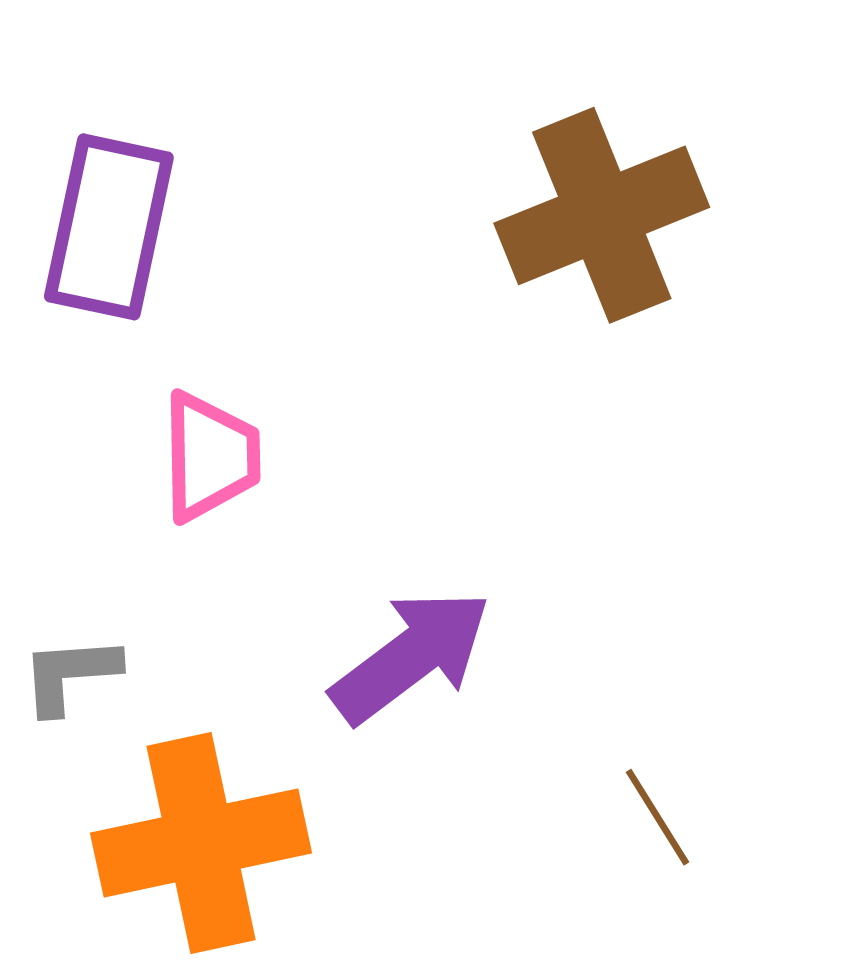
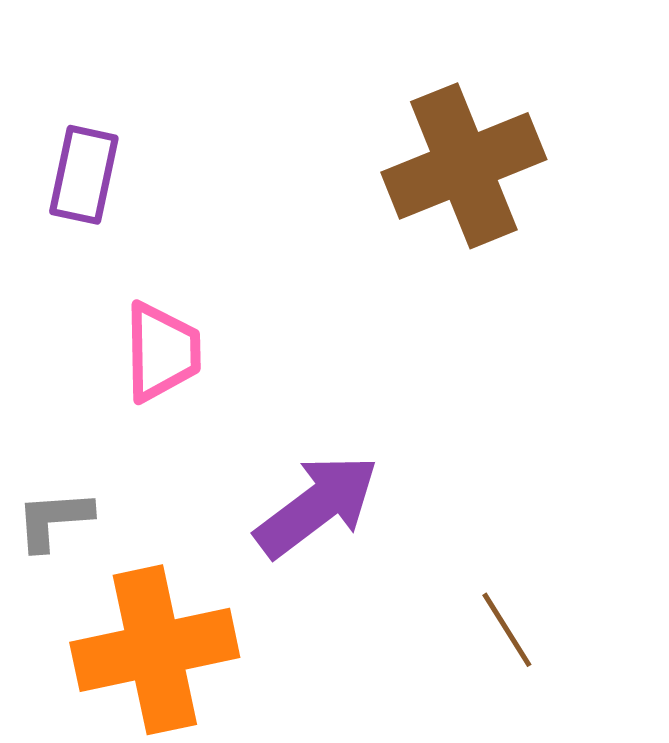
purple rectangle: (109, 227) -> (84, 175), size x0.7

